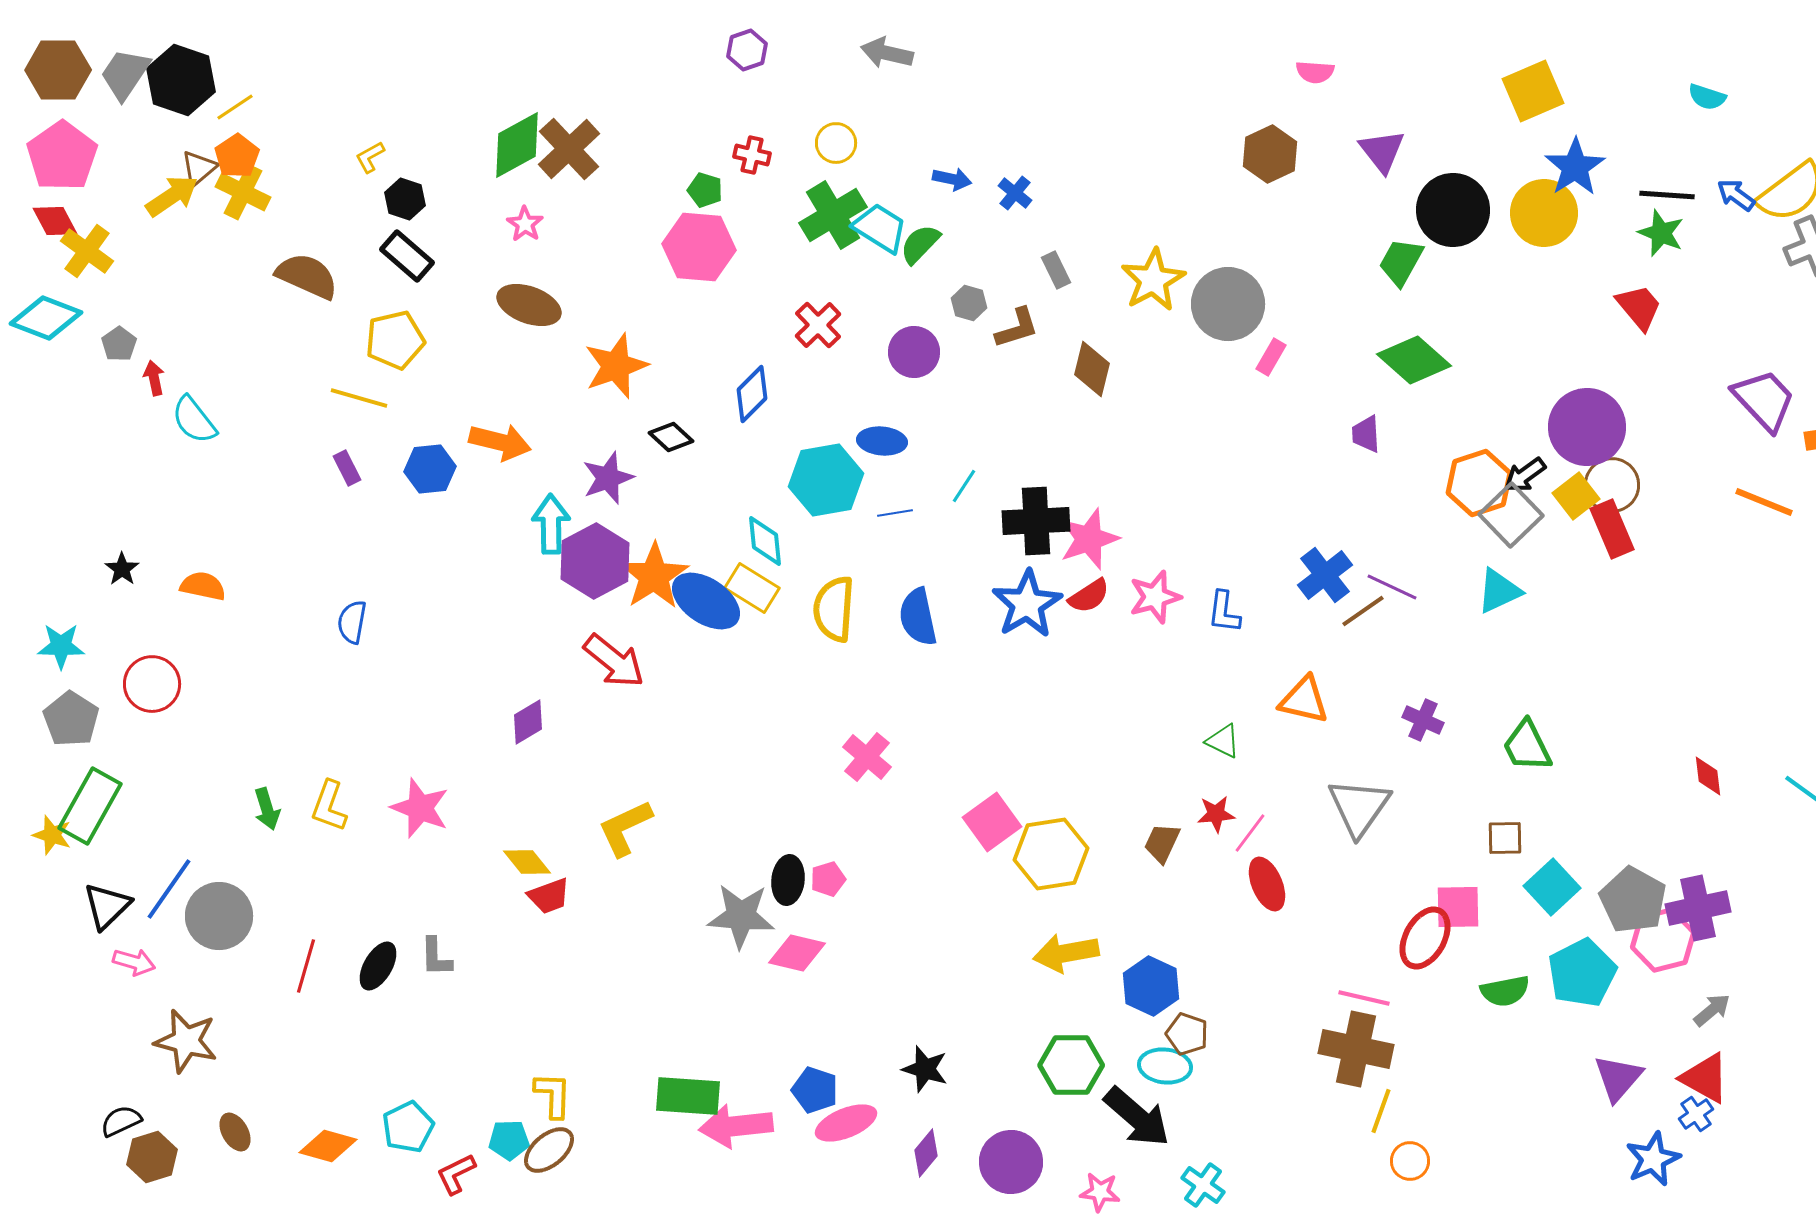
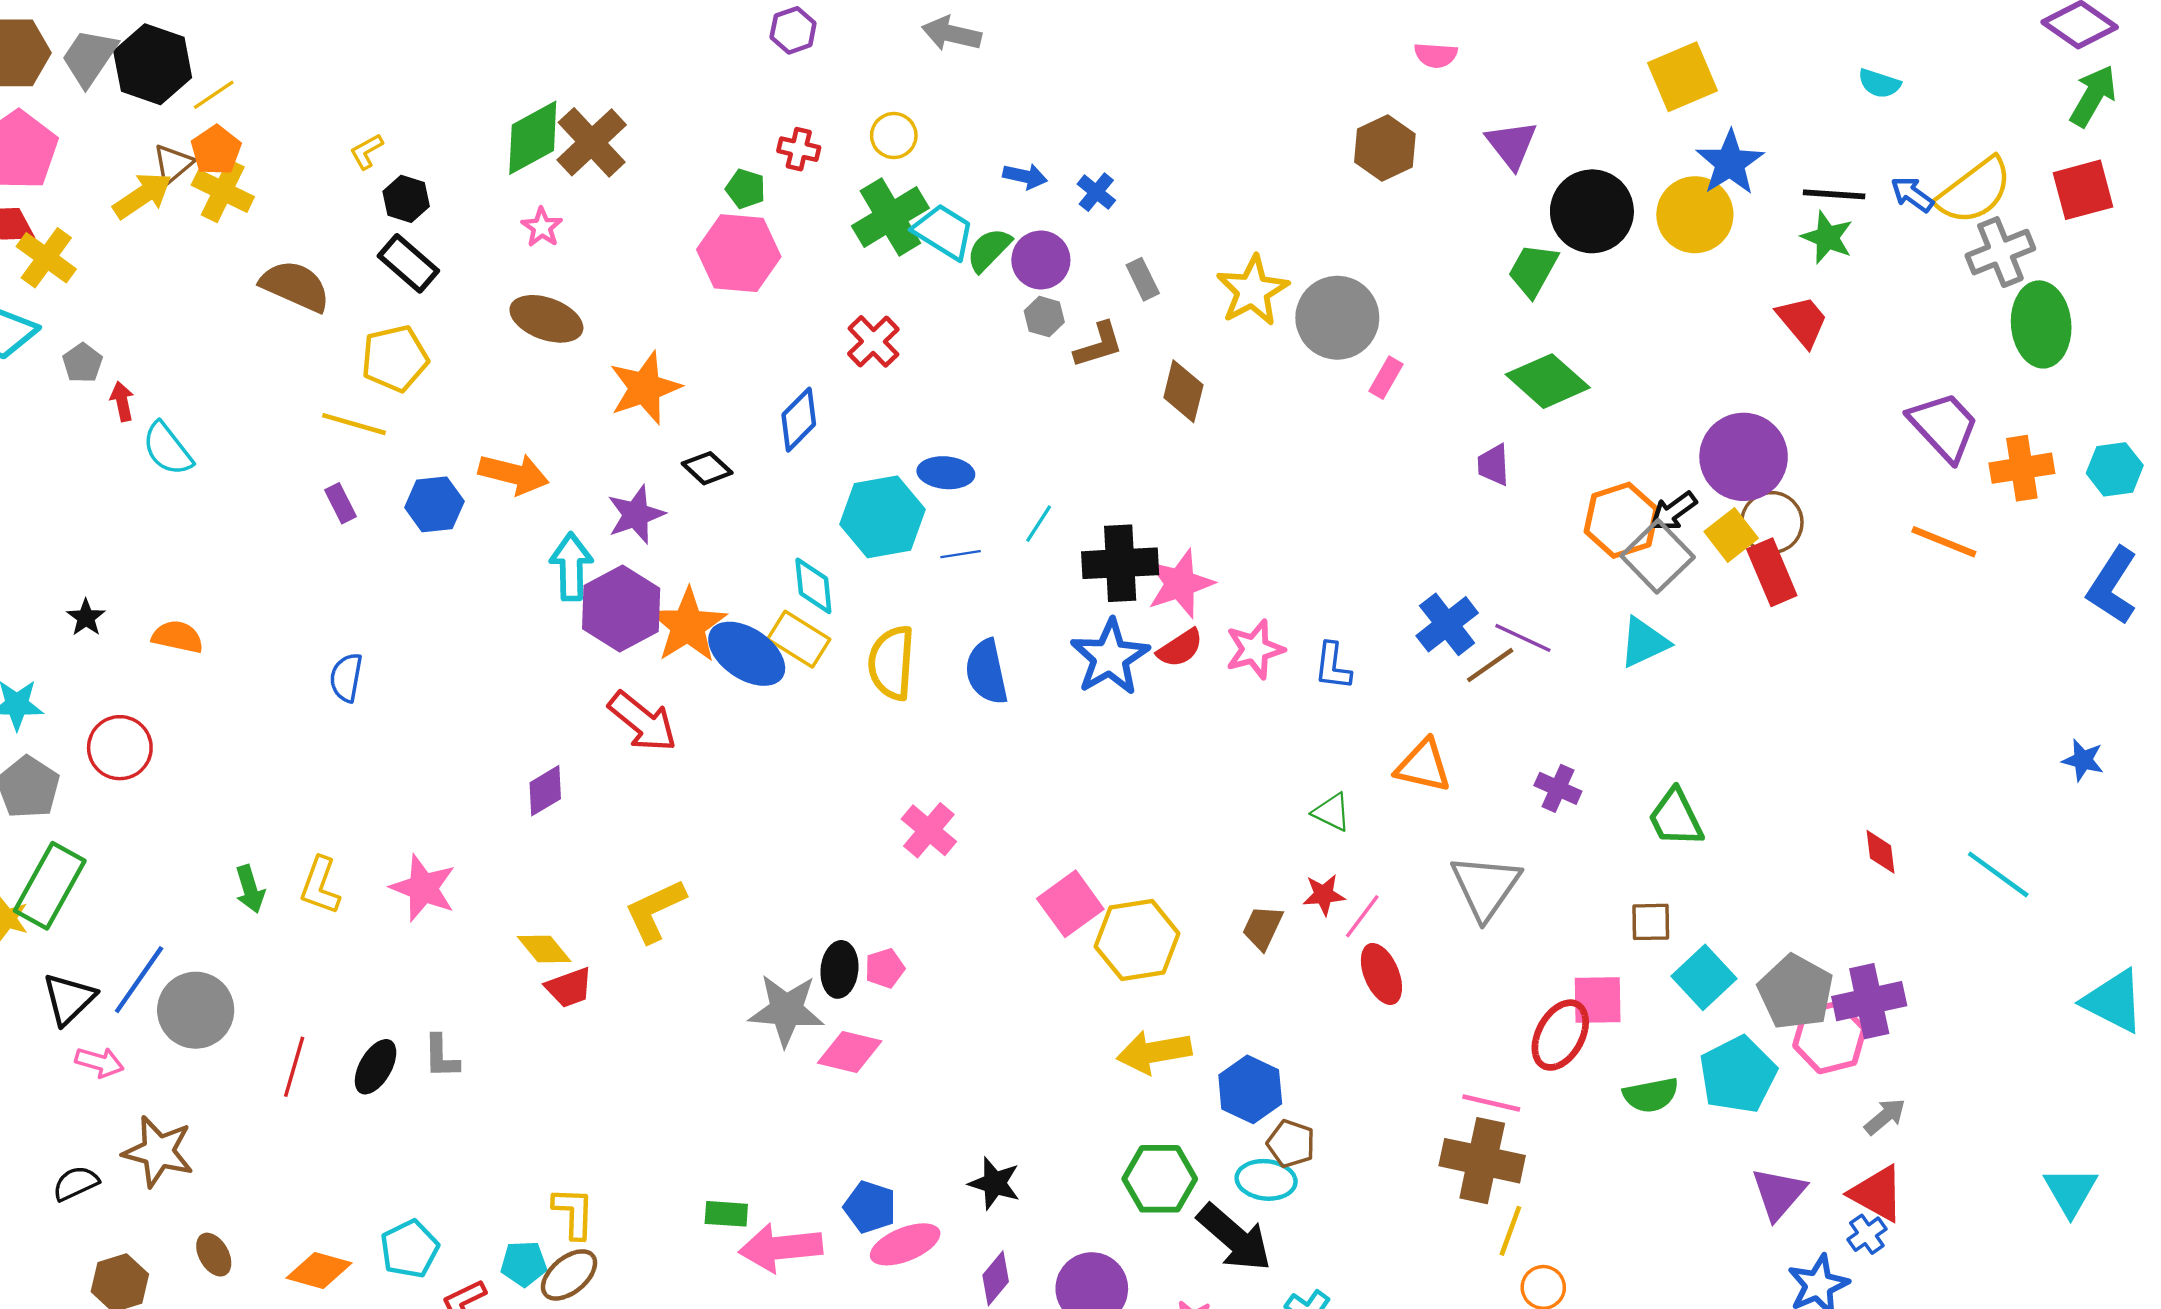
purple circle: (914, 352) -> (1041, 260), moved
green rectangle: (688, 1096) -> (726, 1214), size x0.6
black semicircle: (121, 1121) -> (76, 1183), moved

